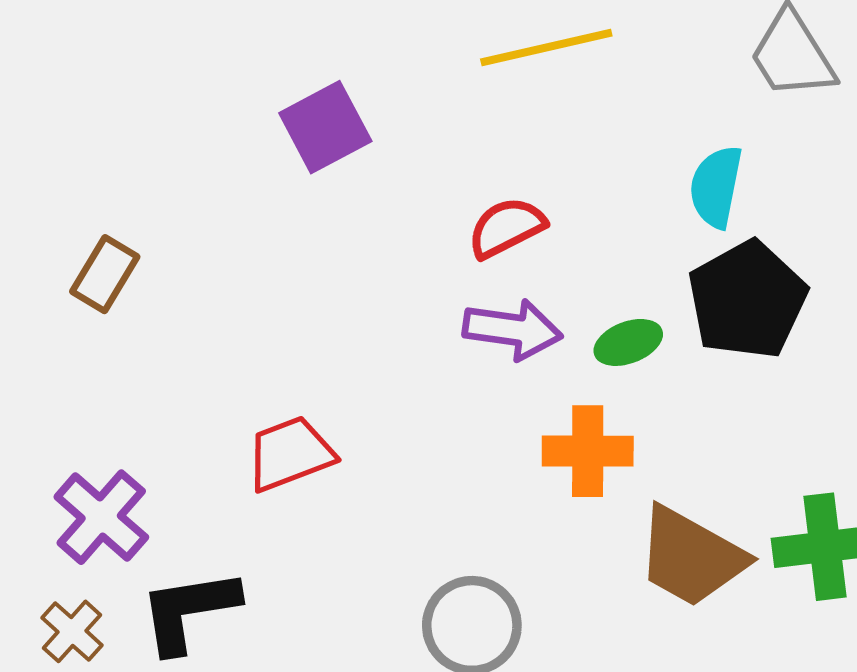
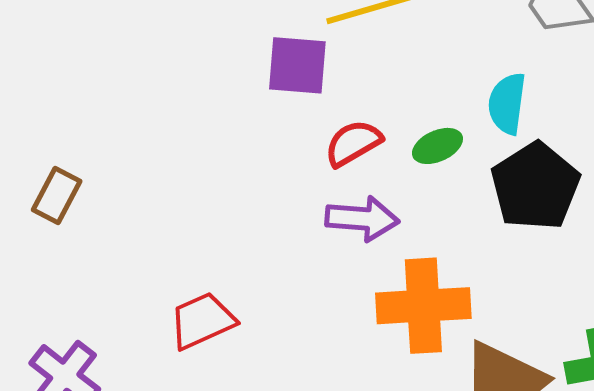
purple square: (325, 127) -> (297, 65), moved, turned 36
green ellipse: (628, 342) -> (437, 146), moved
orange cross: (588, 451) -> (423, 306), size x1.4

